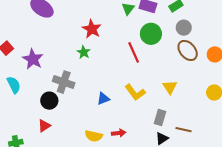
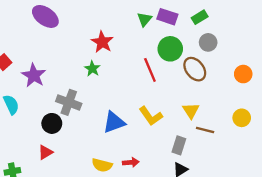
brown ellipse: (188, 50) -> (195, 69), moved
blue triangle: (103, 99) -> (114, 122), size x1.5
brown line: (183, 130) -> (205, 130), moved

